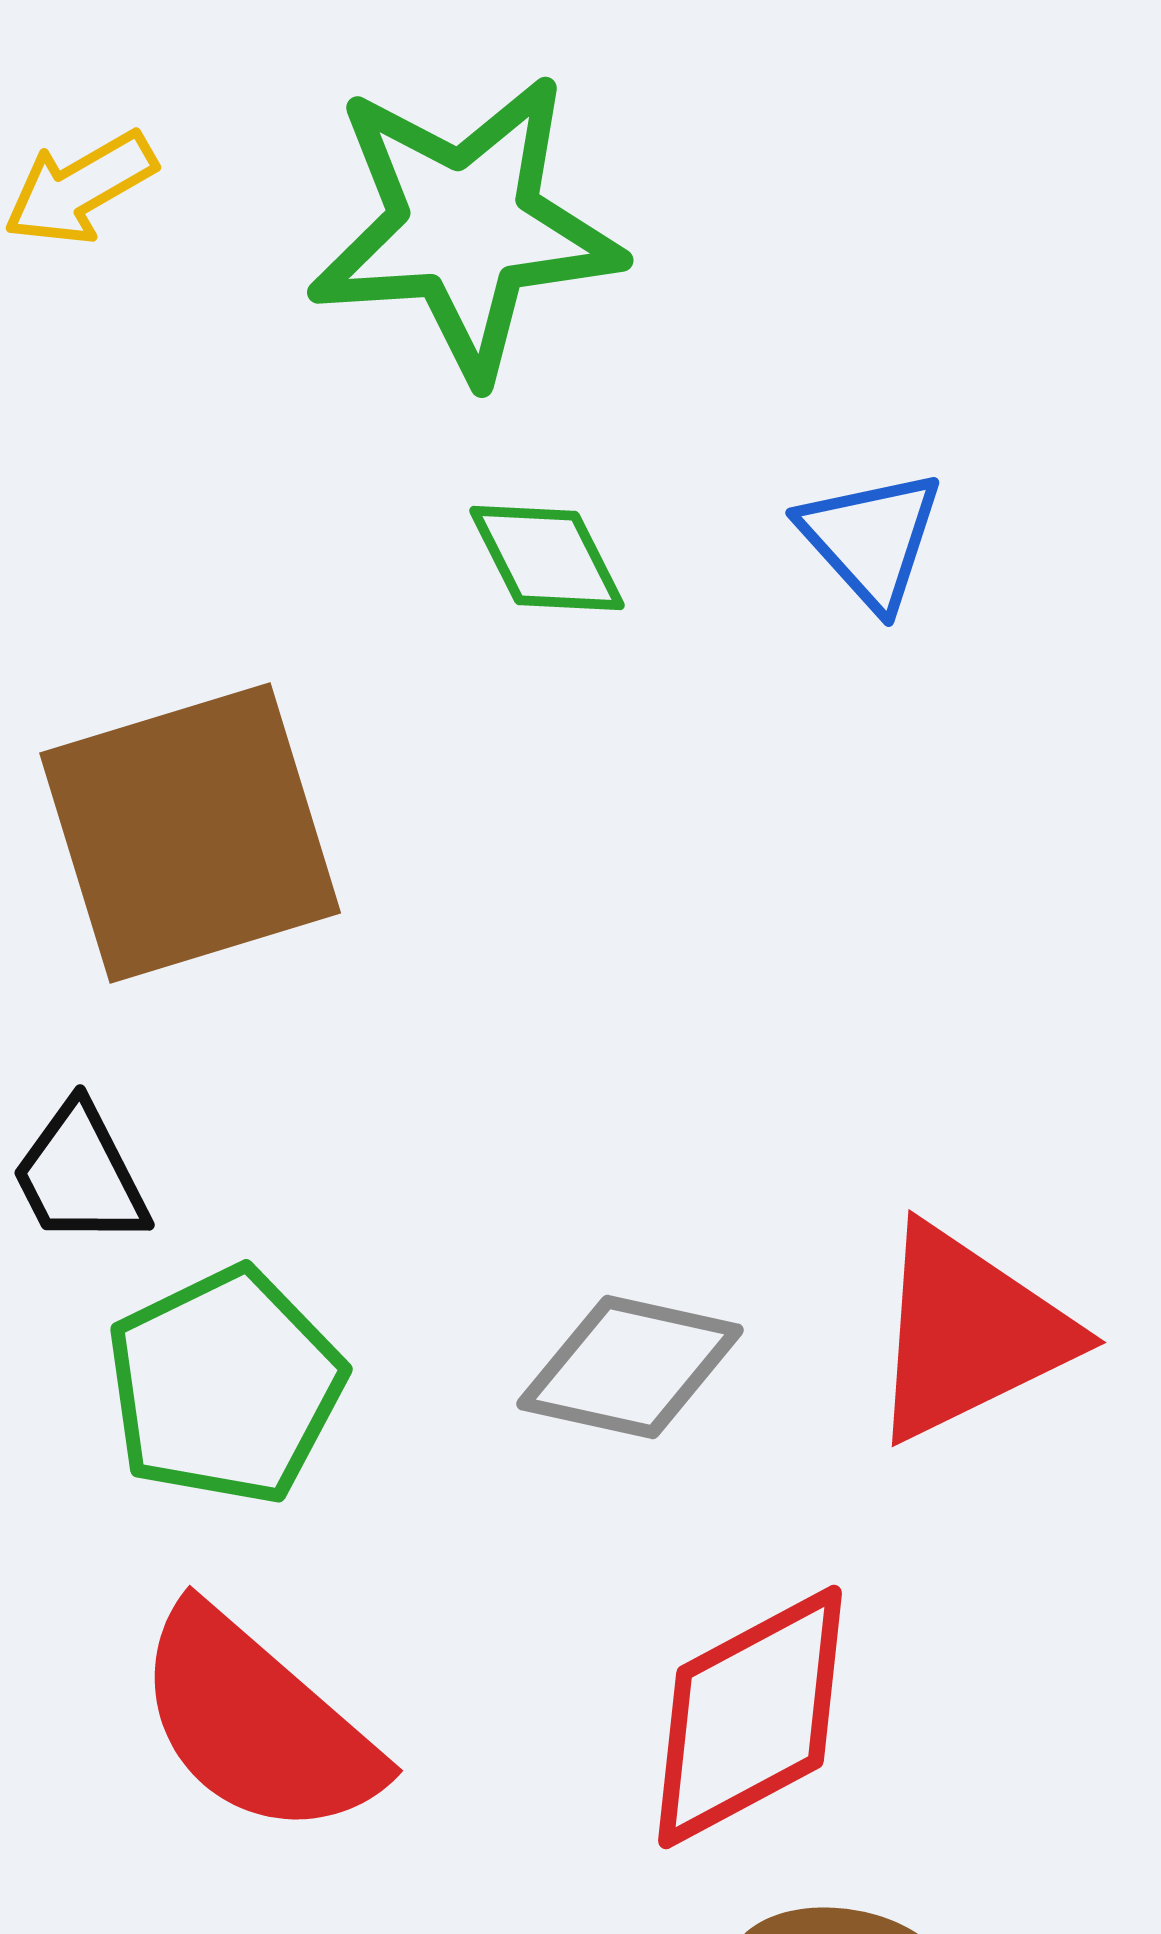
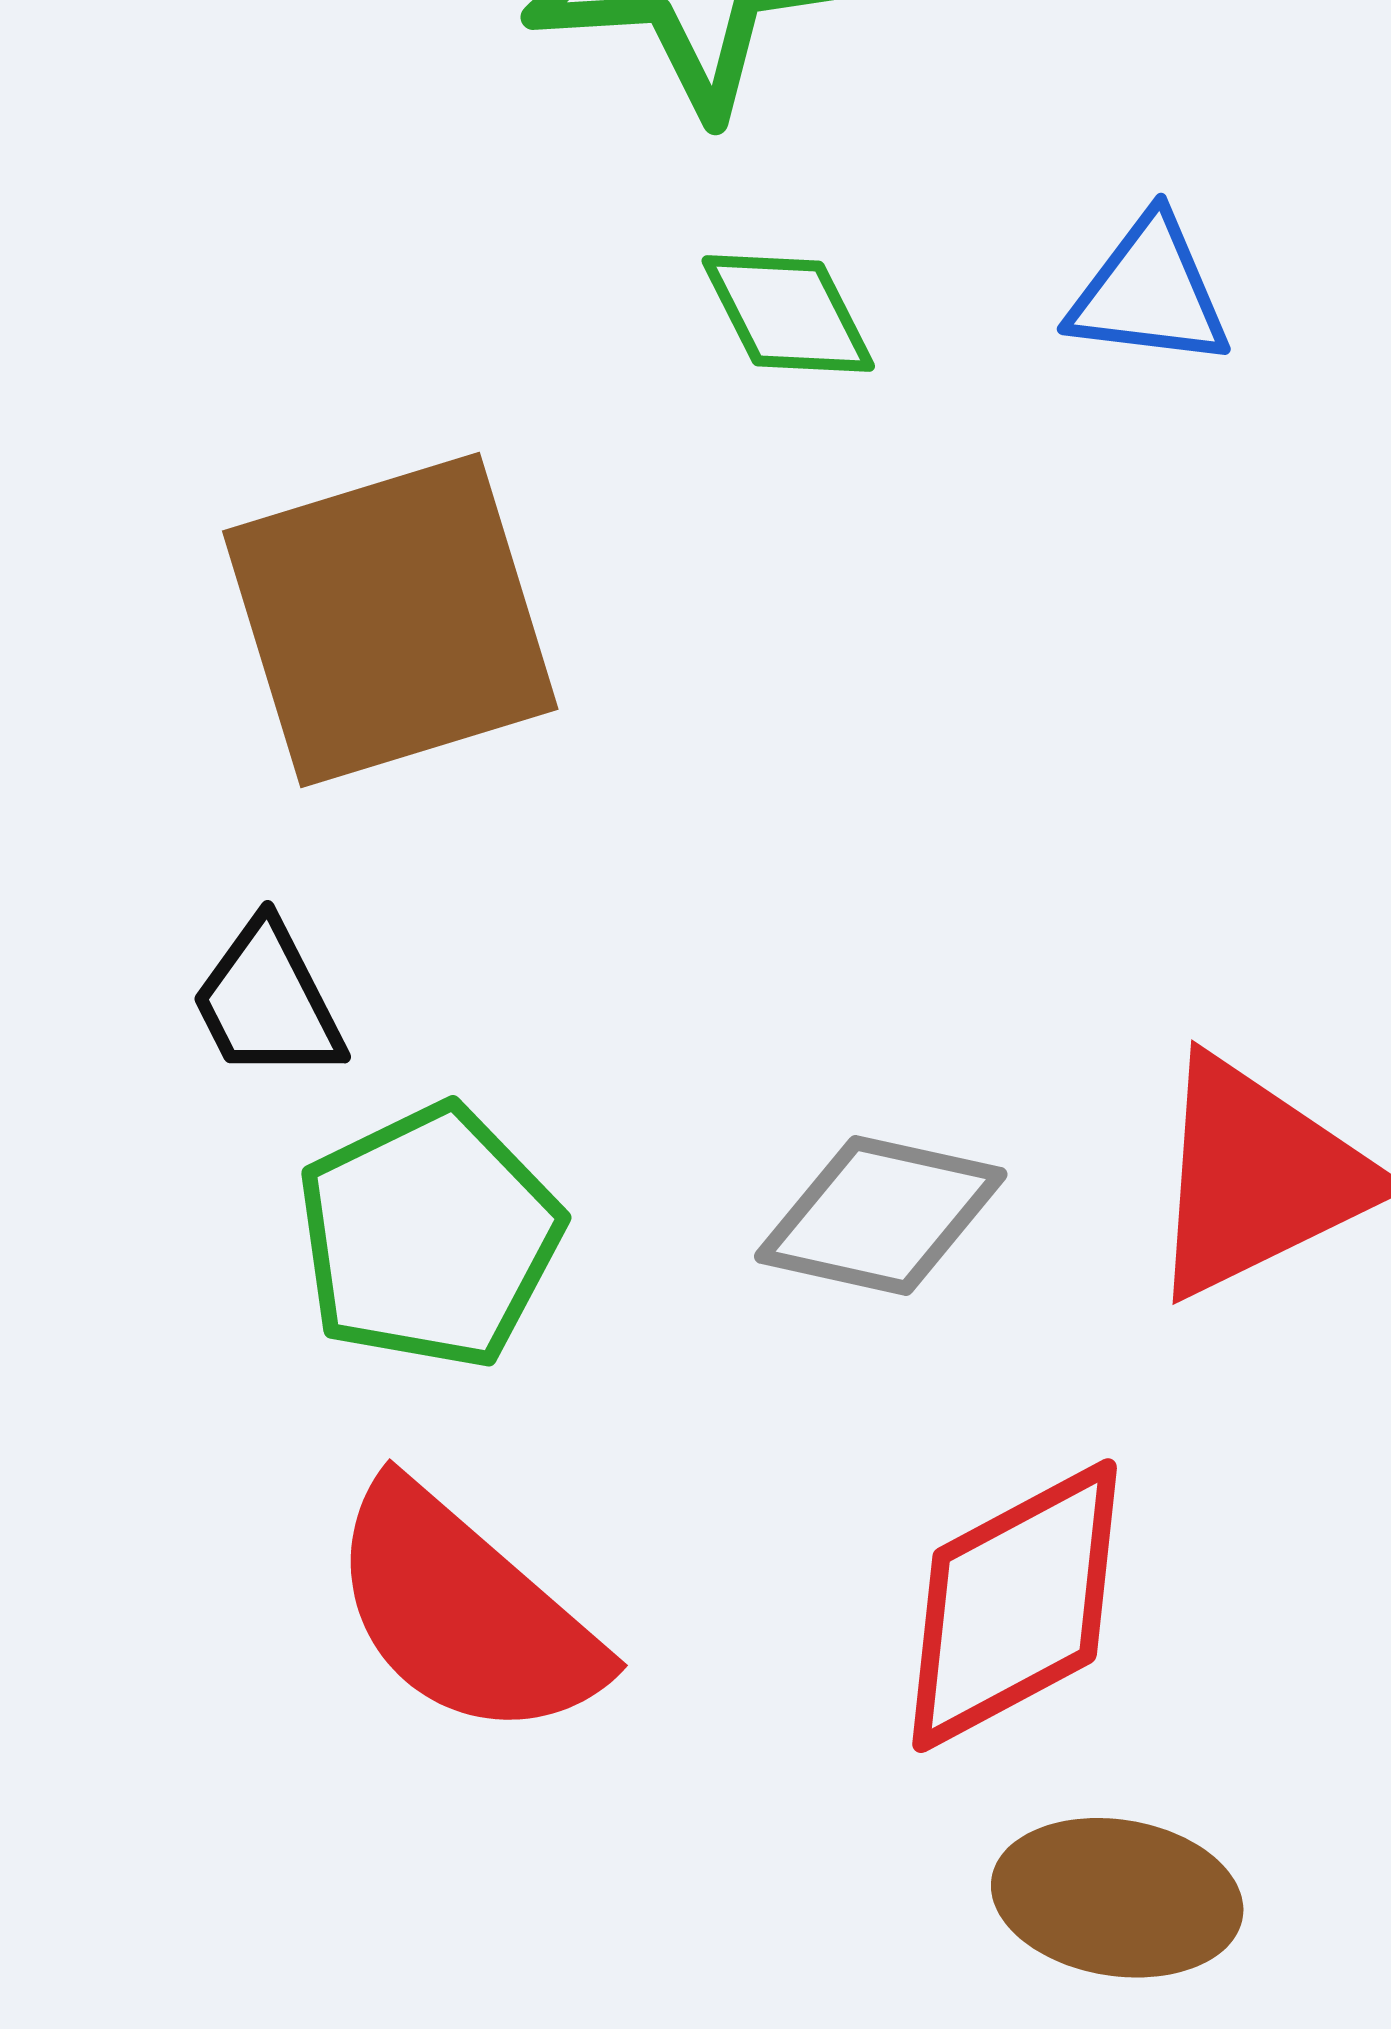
blue triangle: (871, 539) -> (1149, 292), turned -41

